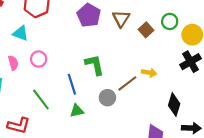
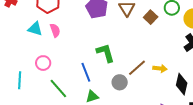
pink circle: (39, 59) -> (43, 63), moved
pink semicircle: (13, 63) -> (55, 30), moved
yellow arrow: (149, 73) -> (160, 68), moved

